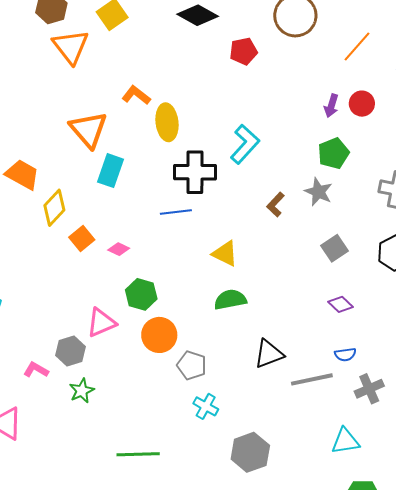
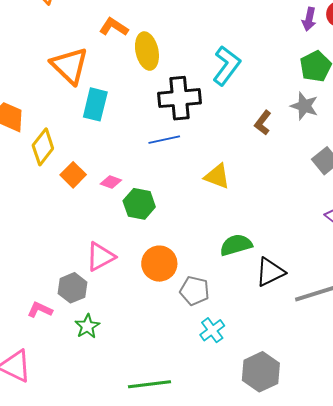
green hexagon: (141, 294) -> (139, 204), moved
green semicircle: (230, 300) -> (236, 245), moved
cyan cross: (206, 406) -> (212, 330), turned 30

